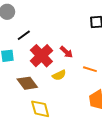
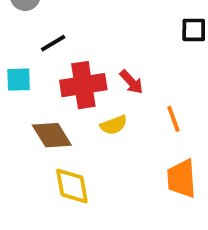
red cross: (41, 56) -> (83, 85), turned 30
orange line: (90, 69) -> (173, 119), turned 48

